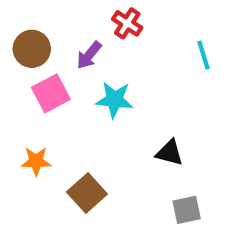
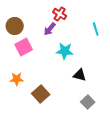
purple arrow: (89, 55) -> (50, 29), moved
cyan star: (114, 100) -> (65, 51), moved
gray square: (187, 210) -> (88, 102), turned -32

